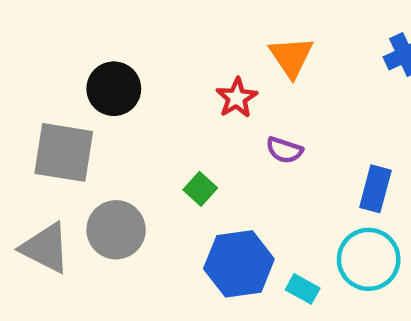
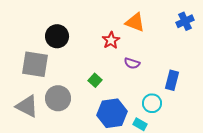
orange triangle: (291, 57) -> (135, 22), turned -35
cyan circle: (369, 259) -> (152, 103), moved, size x0.7

